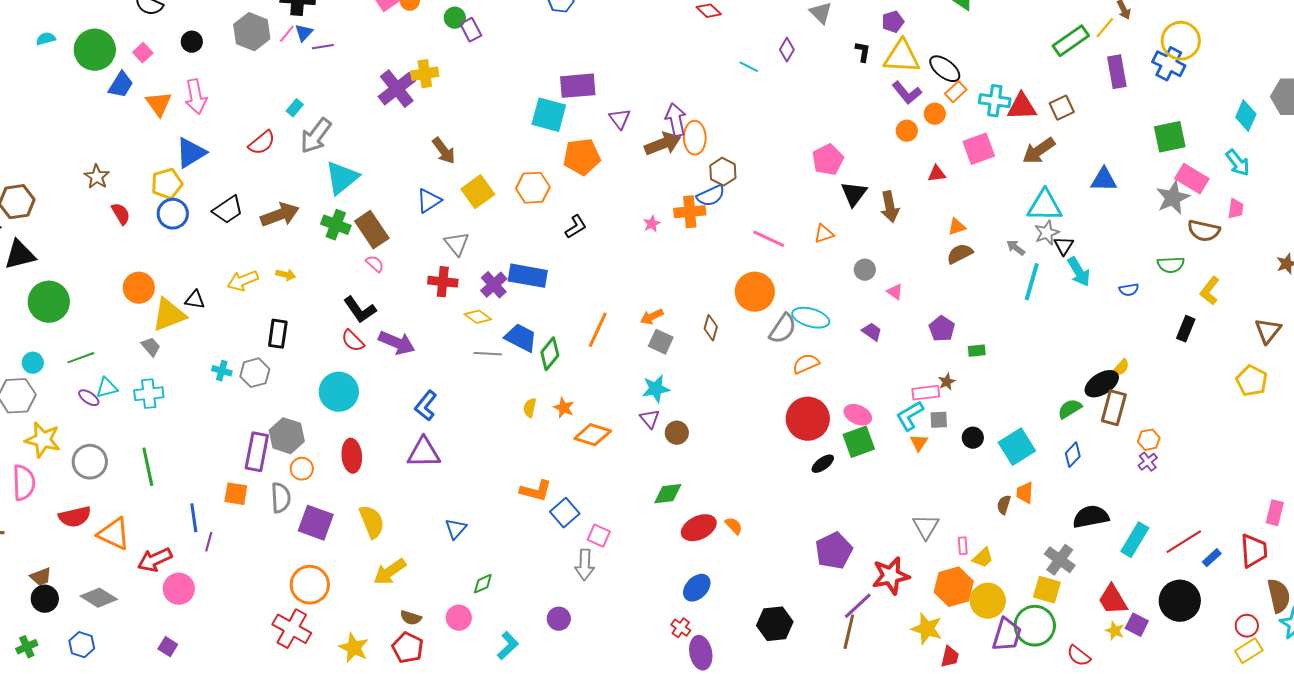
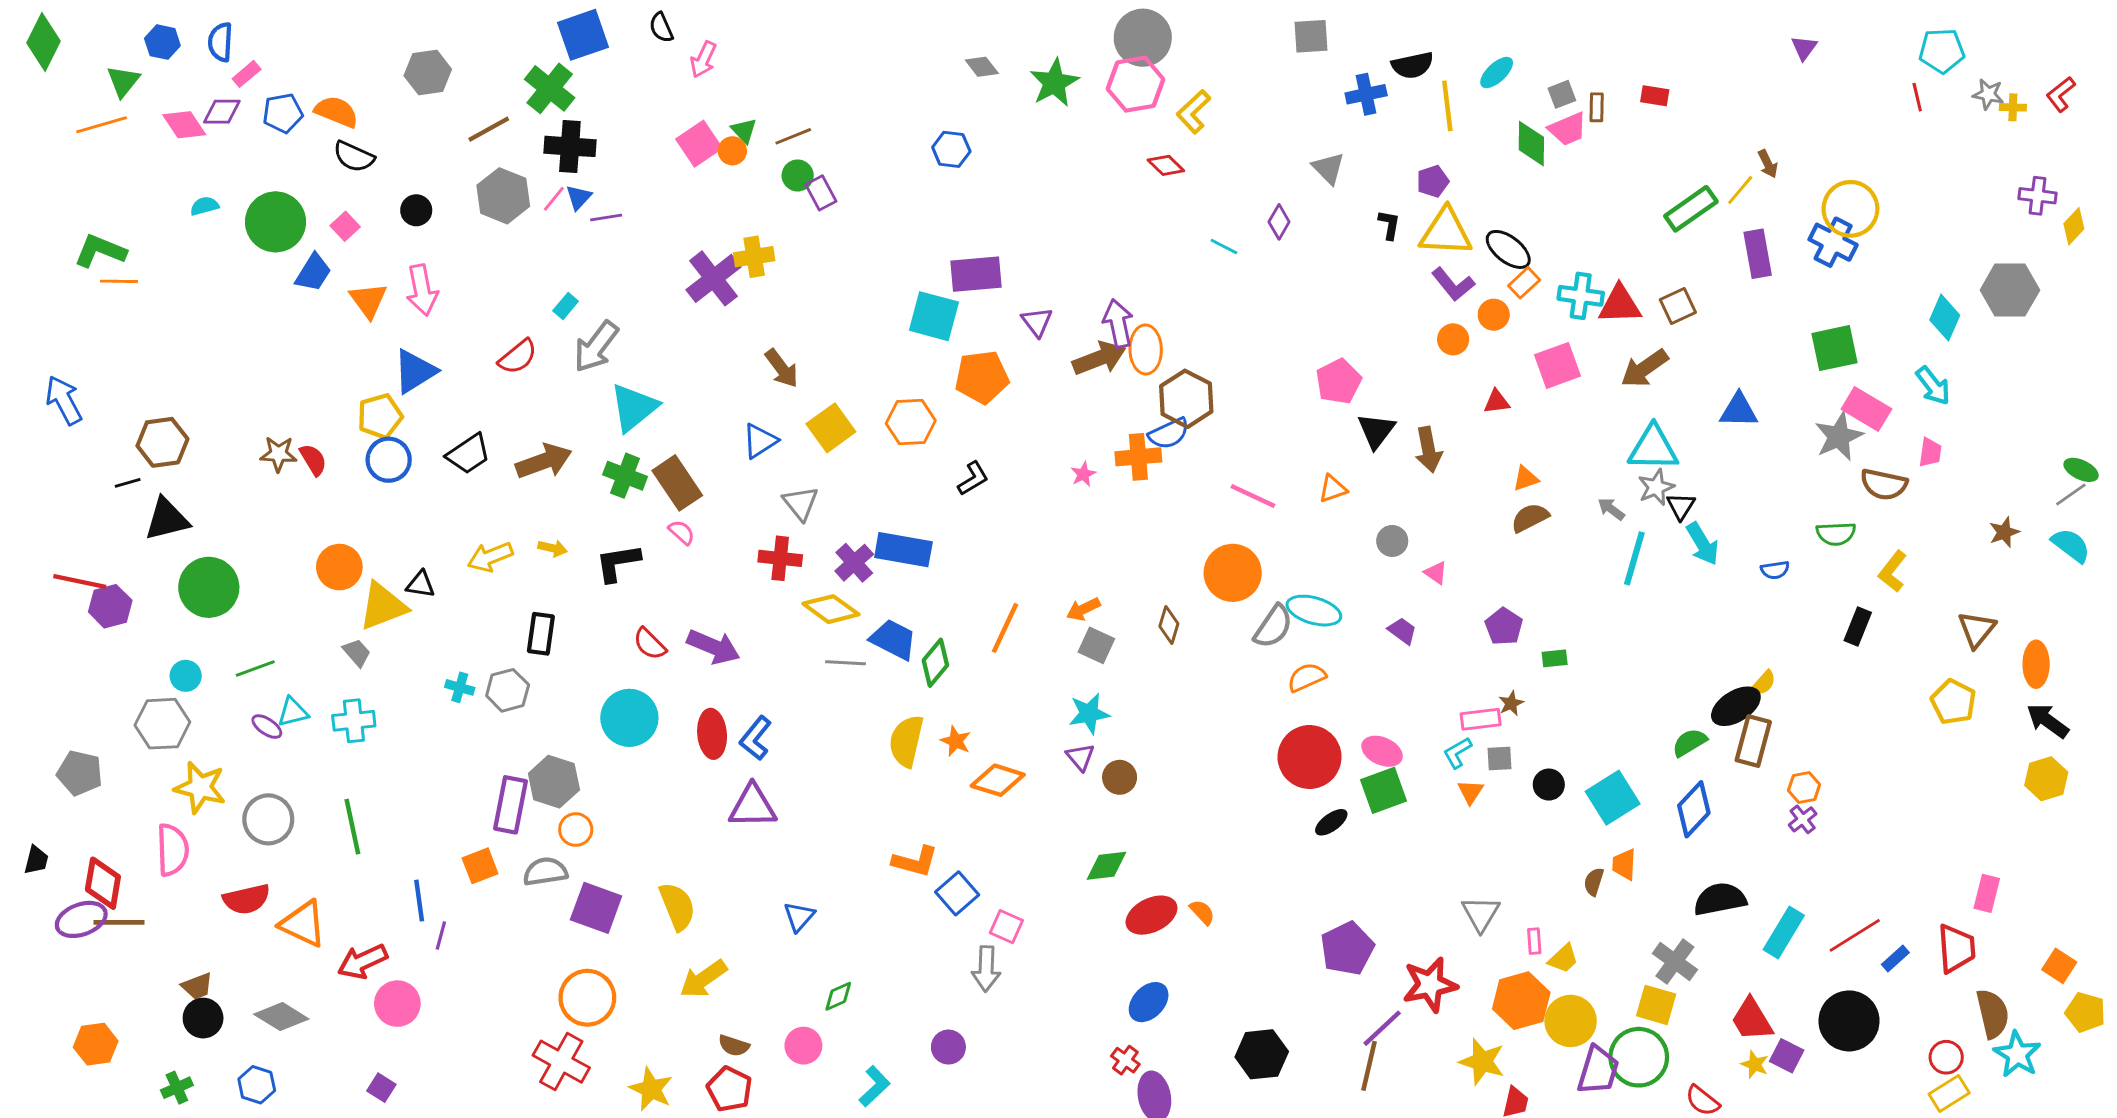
brown hexagon: (723, 172) -> (1186, 399), size x1.4
brown star: (97, 177) -> (278, 454), moved, turned -30
black L-shape: (360, 310) -> (618, 563), moved, turned 116
yellow diamond: (478, 317) -> (831, 609), size x1.4
yellow semicircle: (530, 408) -> (906, 741), size x1.8
cyan L-shape: (910, 416) -> (1457, 753), size x0.7
blue diamond: (1073, 455) -> (1694, 809), size x1.5
red ellipse: (352, 456) -> (712, 734), moved
orange square: (236, 494) -> (480, 866), turned -30
gray semicircle: (281, 498) -> (545, 872), turned -96

